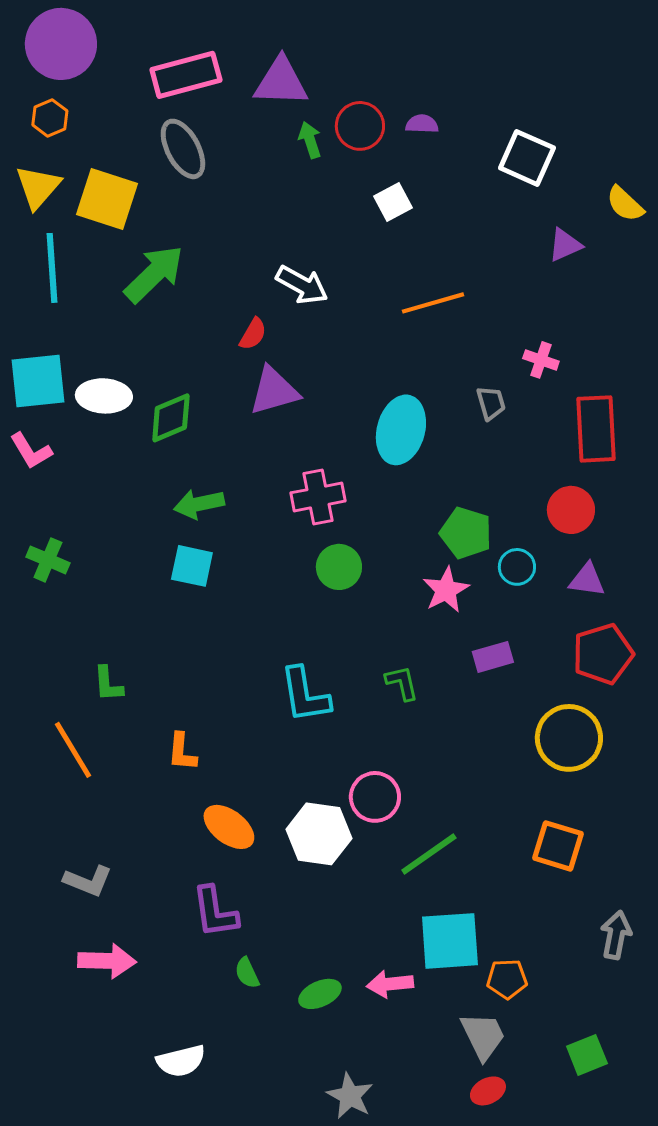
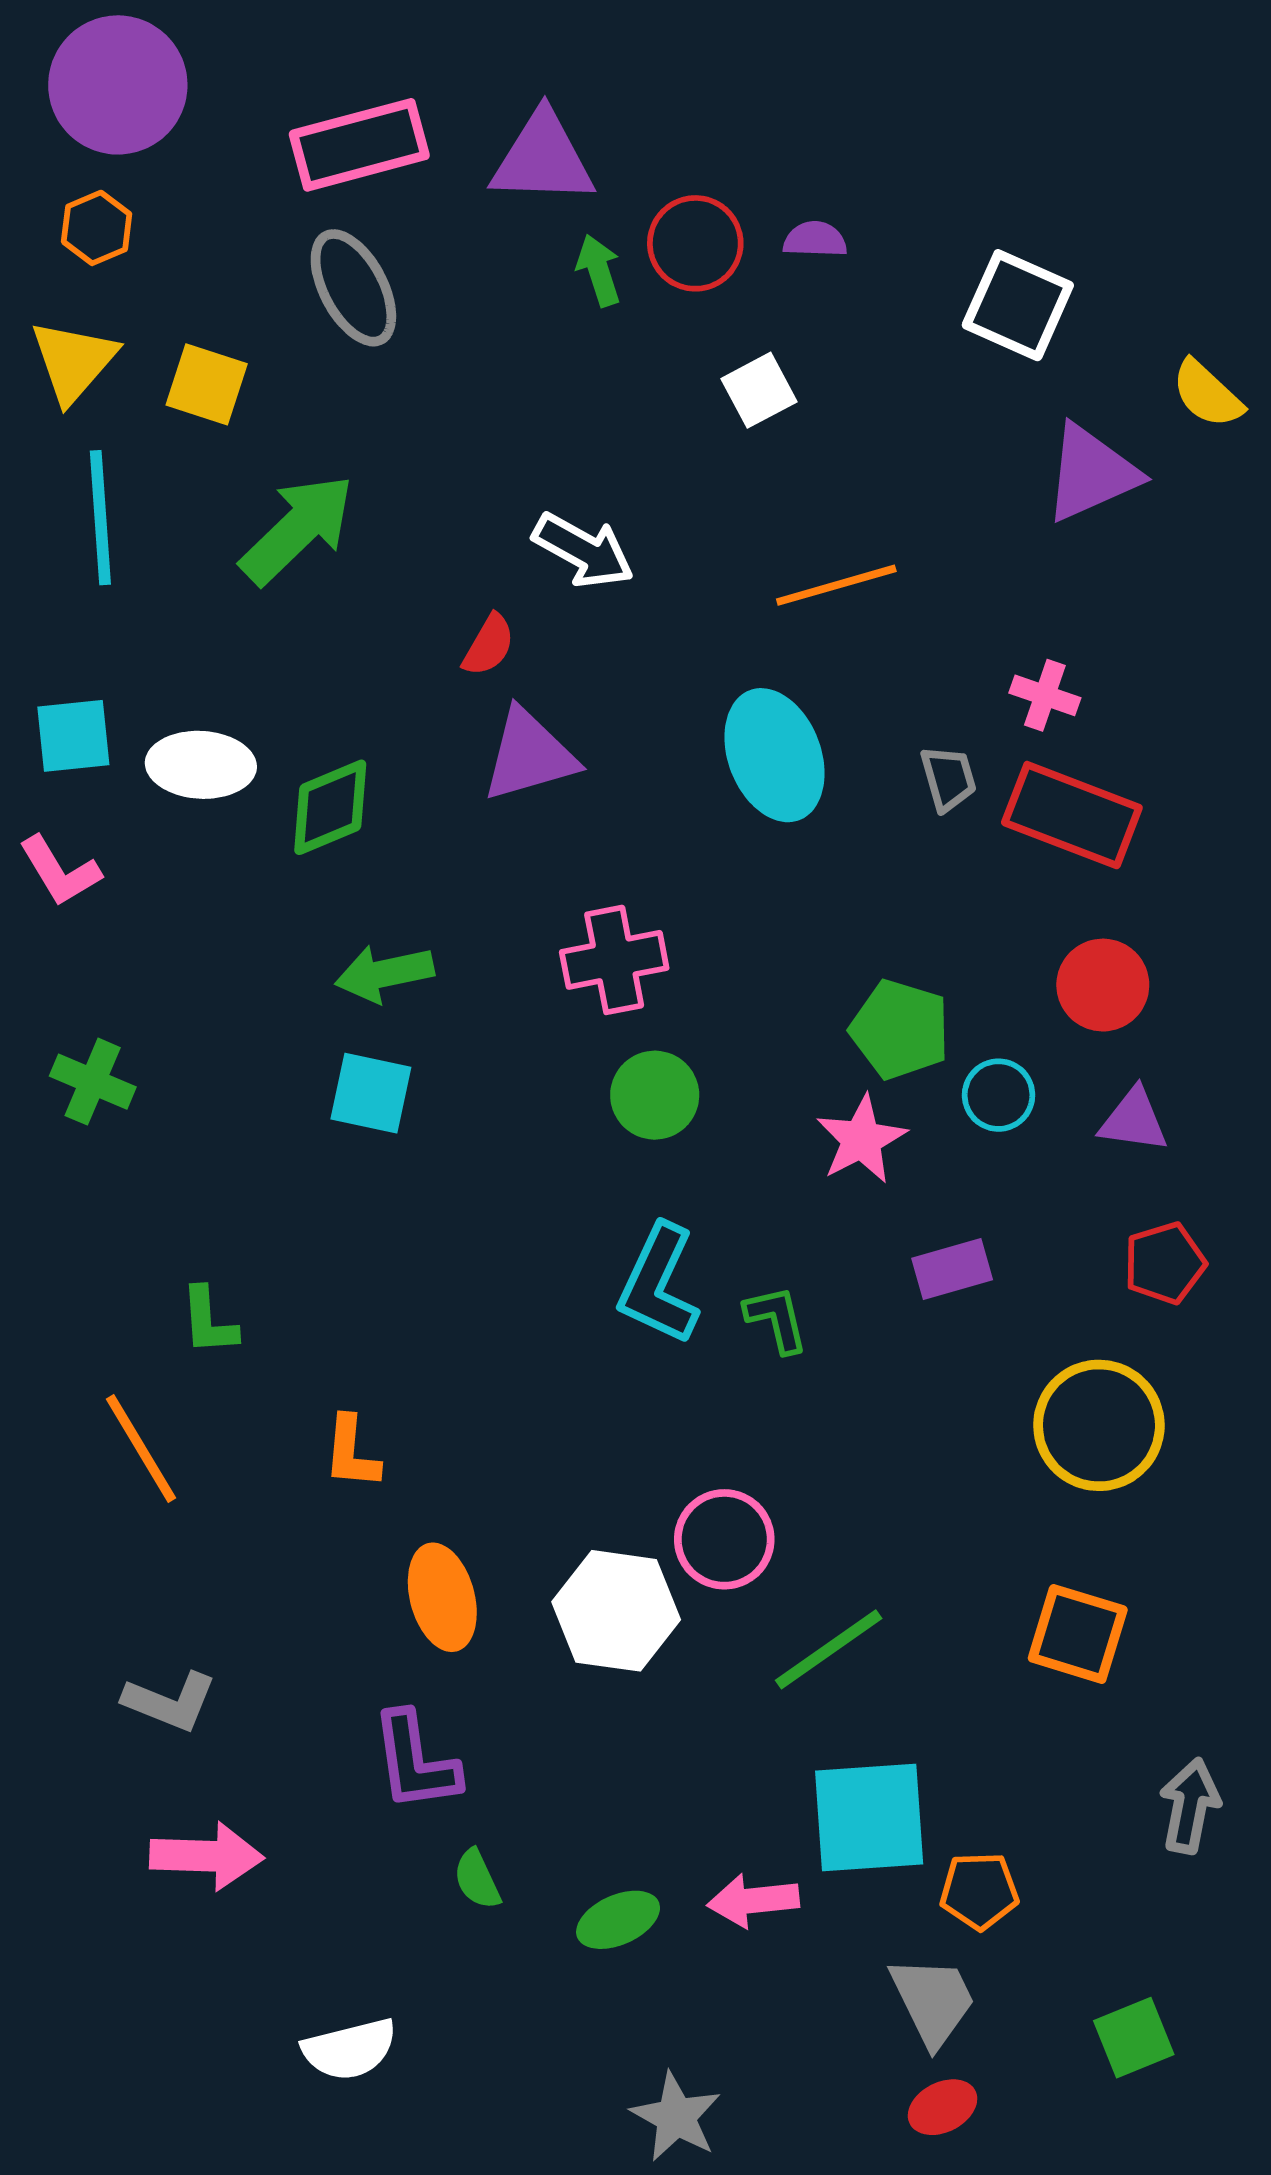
yellow square: (107, 199) -> (207, 384), size x0.7
purple triangle: (565, 245) -> (1091, 473), size x1.5
cyan square: (38, 381) -> (73, 736), size x0.7
red rectangle: (596, 429) -> (1072, 815), moved, turned -66
cyan ellipse: (401, 430) -> (774, 755), moved, turned -36
red pentagon: (603, 654) -> (1165, 1263), size x0.7
cyan L-shape: (305, 695) -> (659, 1284), moved, turned 34
orange ellipse: (229, 827) -> (442, 1597), turned 38

